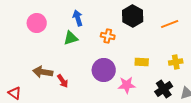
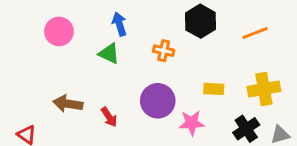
green triangle: (71, 38) -> (109, 54), turned 42
yellow cross: (176, 62) -> (264, 89), size x1.5
red arrow: (63, 81) -> (109, 117), moved

